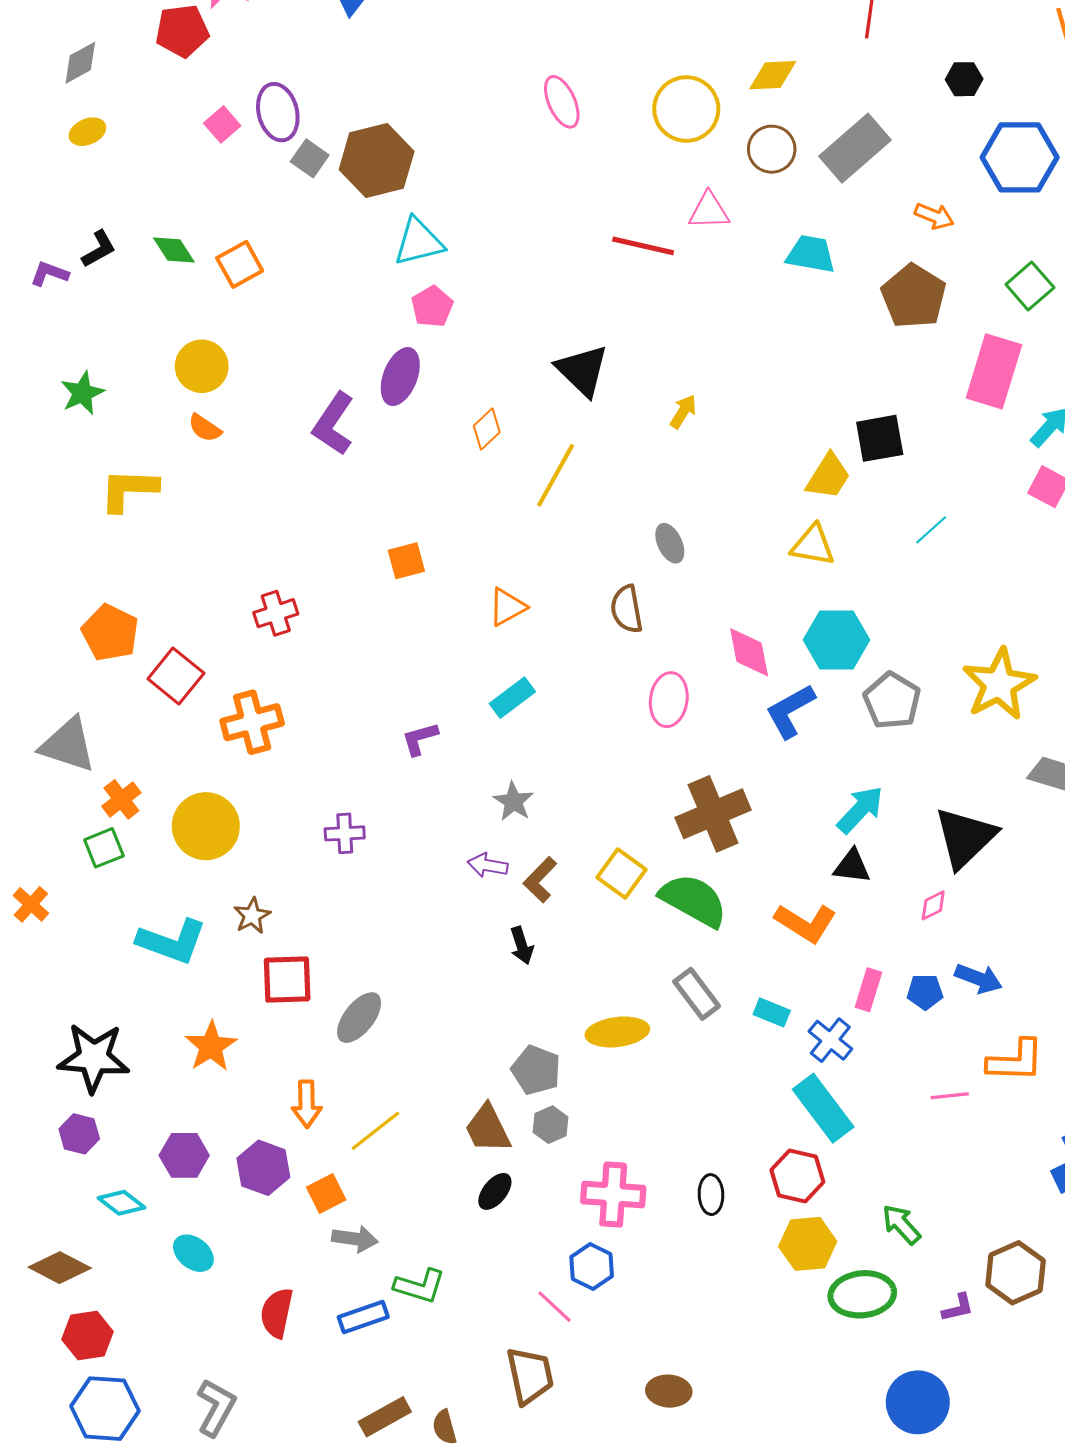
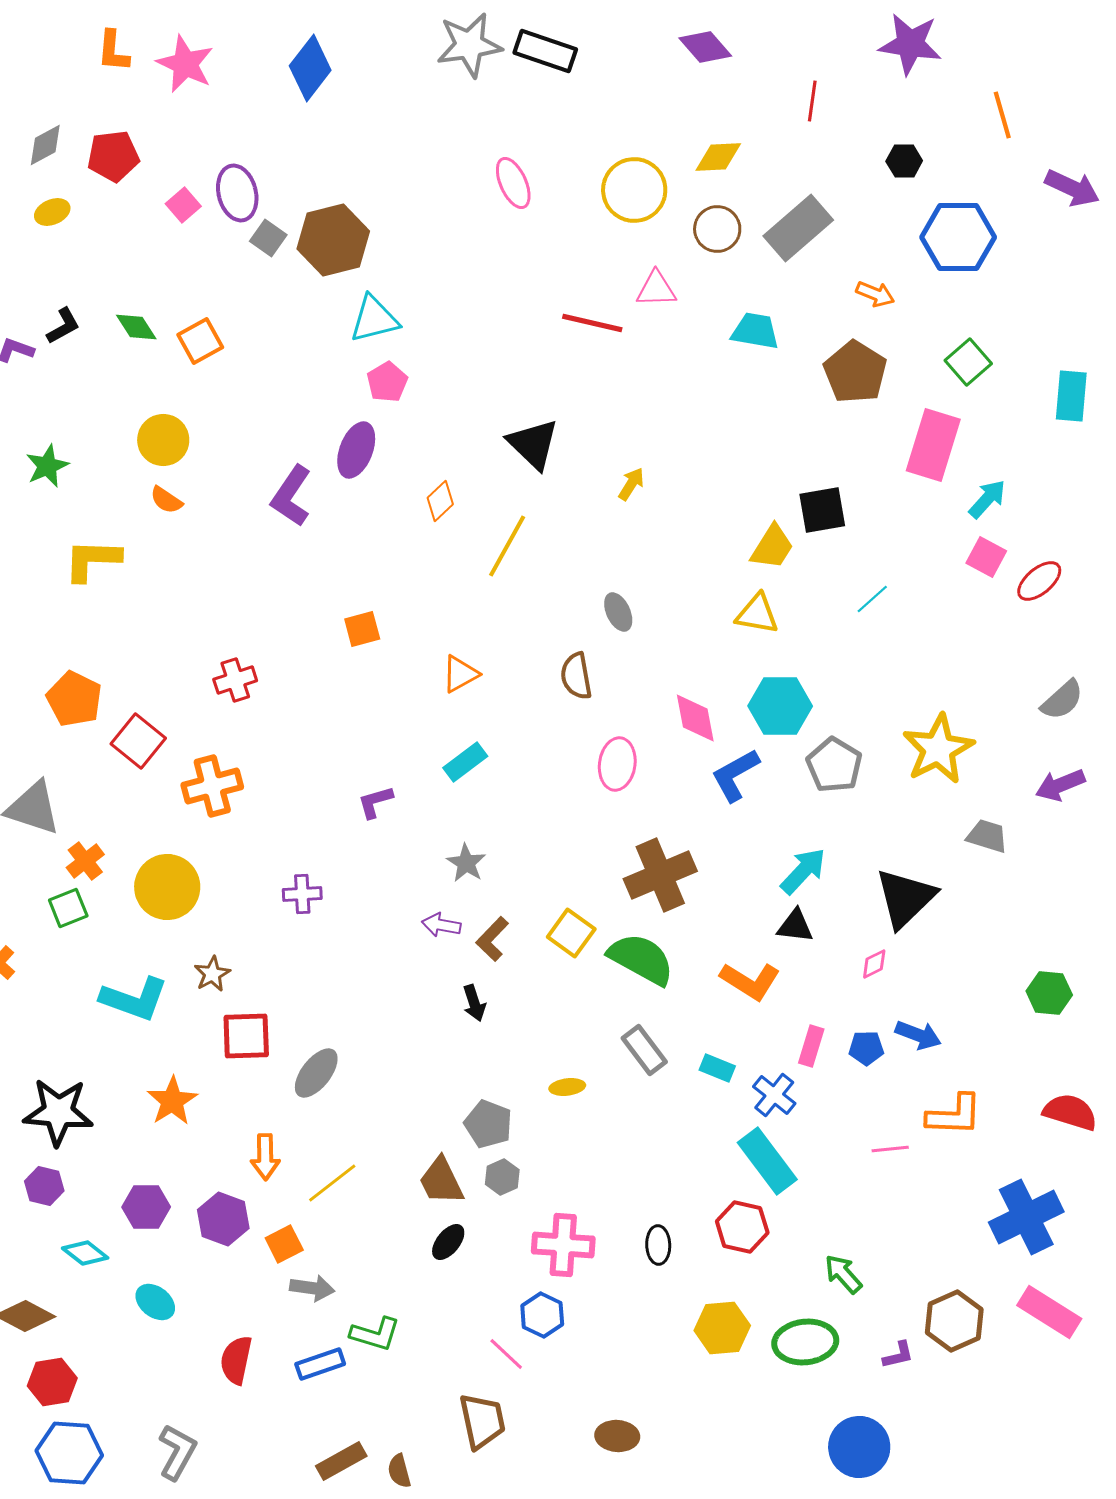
red pentagon: (182, 31) -> (113, 156), moved
yellow ellipse: (617, 1032) -> (567, 1087), size x0.6
yellow hexagon: (808, 1244) -> (722, 1328), moved

